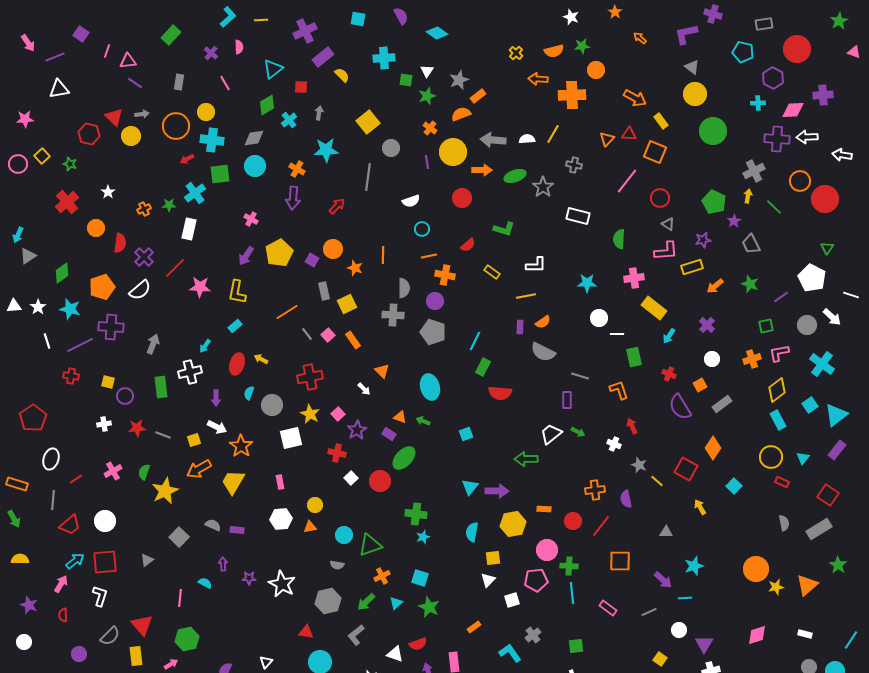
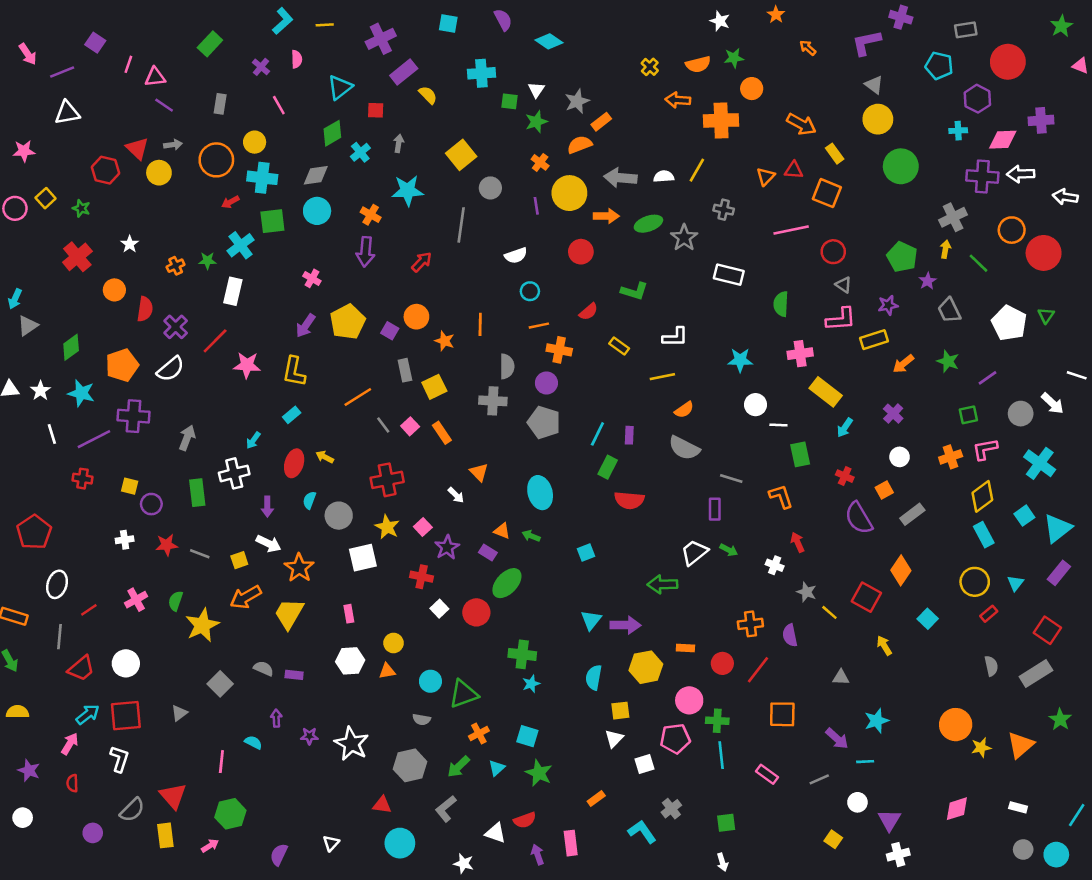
pink line: (627, 181) -> (791, 230), turned 40
white pentagon: (812, 278) -> (1009, 323), moved
purple rectangle: (520, 327) -> (629, 435), moved
red rectangle: (782, 482) -> (989, 614), turned -64

